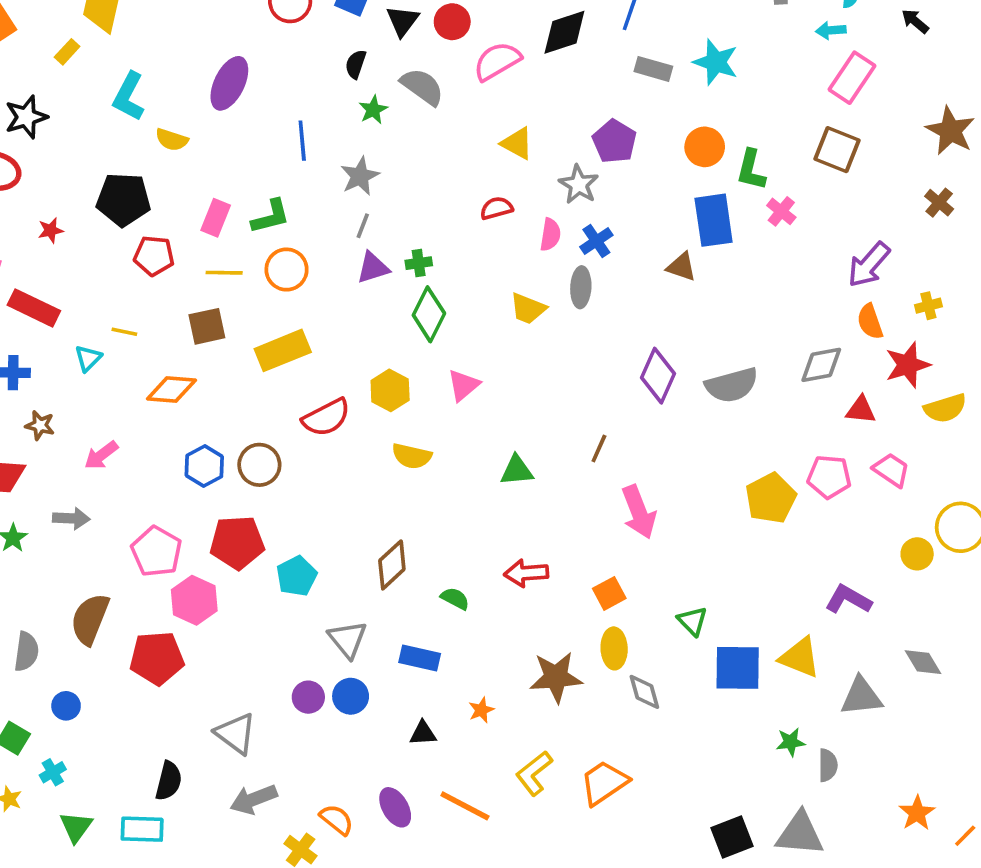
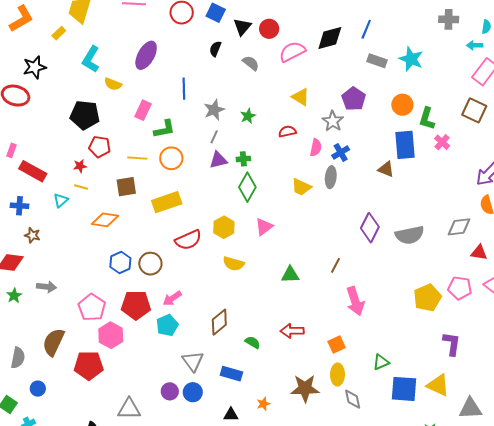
gray semicircle: (422, 87) -> (251, 63), size x0.7
green star: (373, 110) -> (248, 116), moved
pink rectangle: (216, 218) -> (143, 110), moved
red star: (51, 230) -> (80, 166), moved
pink arrow: (101, 455) -> (172, 298), moved
purple L-shape: (848, 599) -> (452, 344), moved, turned 65
green triangle: (693, 621) -> (381, 362), turned 48
gray triangle: (236, 734) -> (129, 409), turned -40

